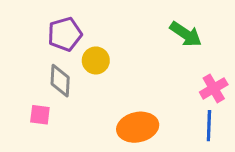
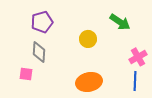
yellow circle: (96, 60) -> (88, 39), moved

